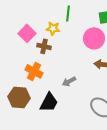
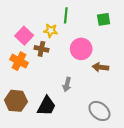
pink circle: (94, 38) -> (81, 49), moved
orange cross: (34, 71) -> (19, 61), moved
gray arrow: (69, 81) -> (67, 85), turned -48

